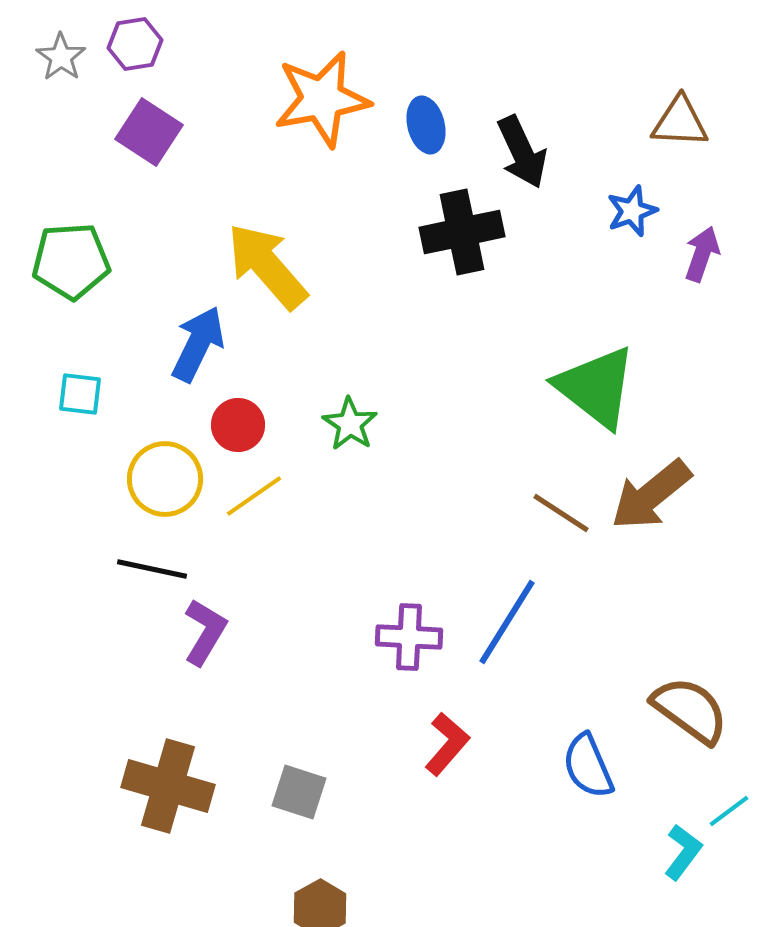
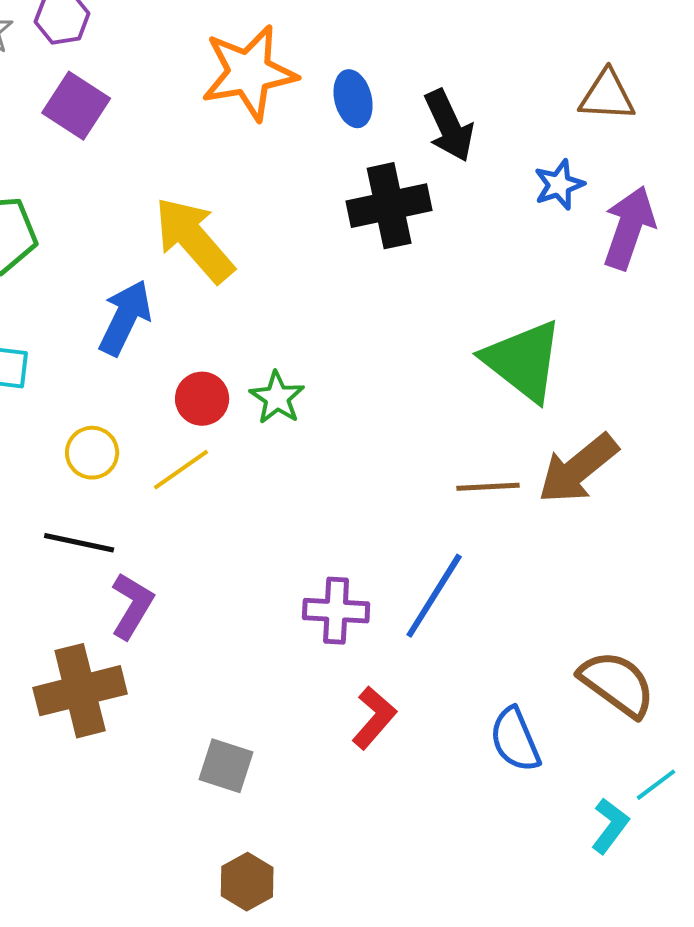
purple arrow: (702, 254) -> (629, 228), size x1.5
red circle: (238, 425) -> (202, 399), moved
yellow circle: (165, 479) -> (92, 453), size x0.7
brown line: (561, 513) -> (488, 487), turned -36
brown cross: (168, 786) -> (80, 691), moved, turned -30

